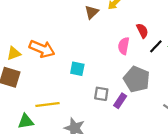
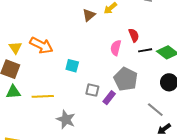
black line: (156, 46) -> (145, 50), turned 32
yellow triangle: (14, 53) -> (15, 48), turned -48
green triangle: (26, 121) -> (13, 92), moved

